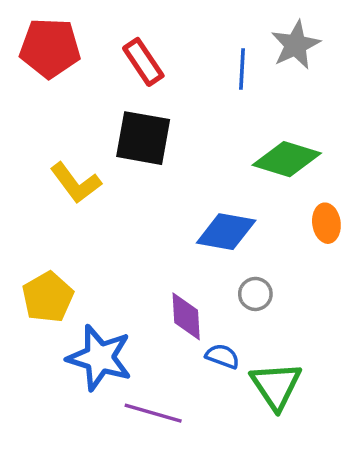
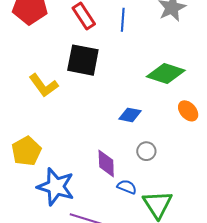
blue line: (242, 69) -> (123, 20), moved
orange ellipse: (326, 223) -> (188, 111), turned -35
blue diamond: (226, 232) -> (130, 115), size x0.7

